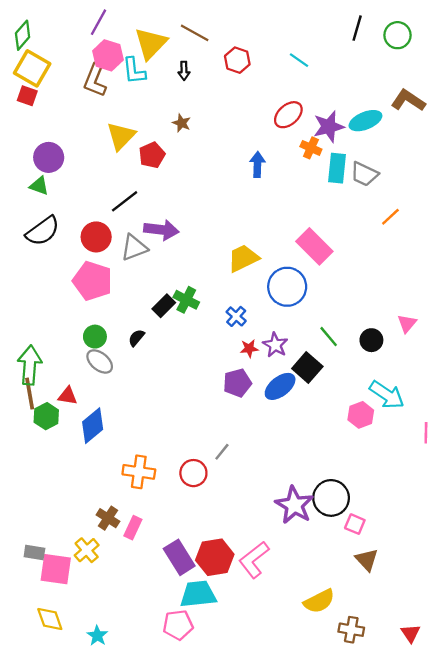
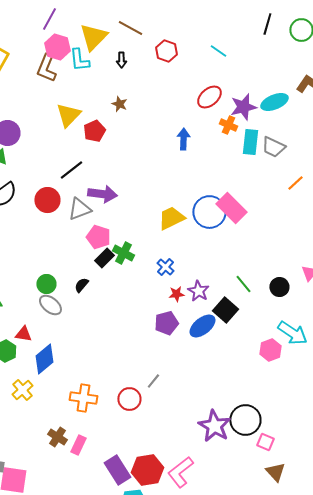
pink pentagon: (93, 281) -> (98, 237), moved, size x0.7
blue circle: (287, 287) -> (209, 212), moved
yellow cross: (87, 550) -> (22, 390), moved

